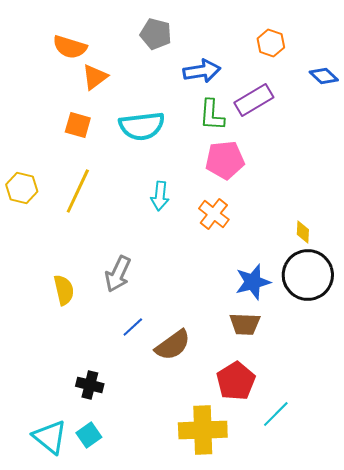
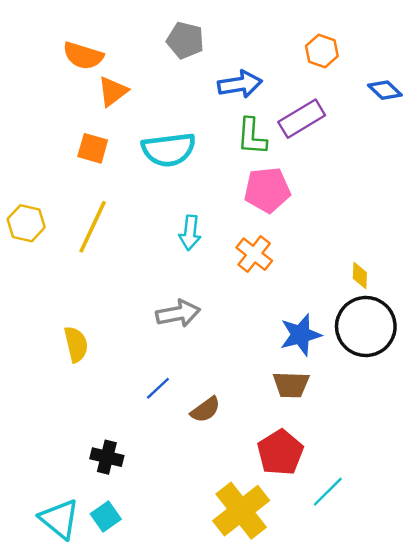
gray arrow: (118, 274) -> (178, 313), moved, turned -126
brown semicircle: (173, 345) -> (205, 410), size x0.7
yellow cross: (203, 430) -> (241, 511), turned -36

